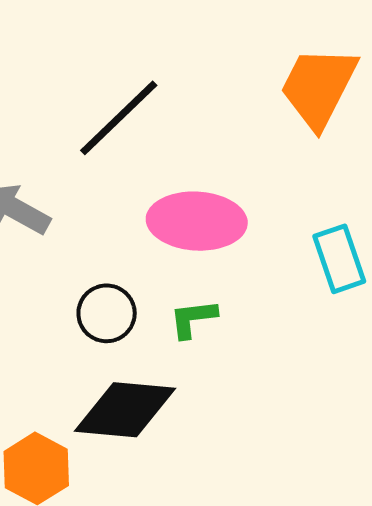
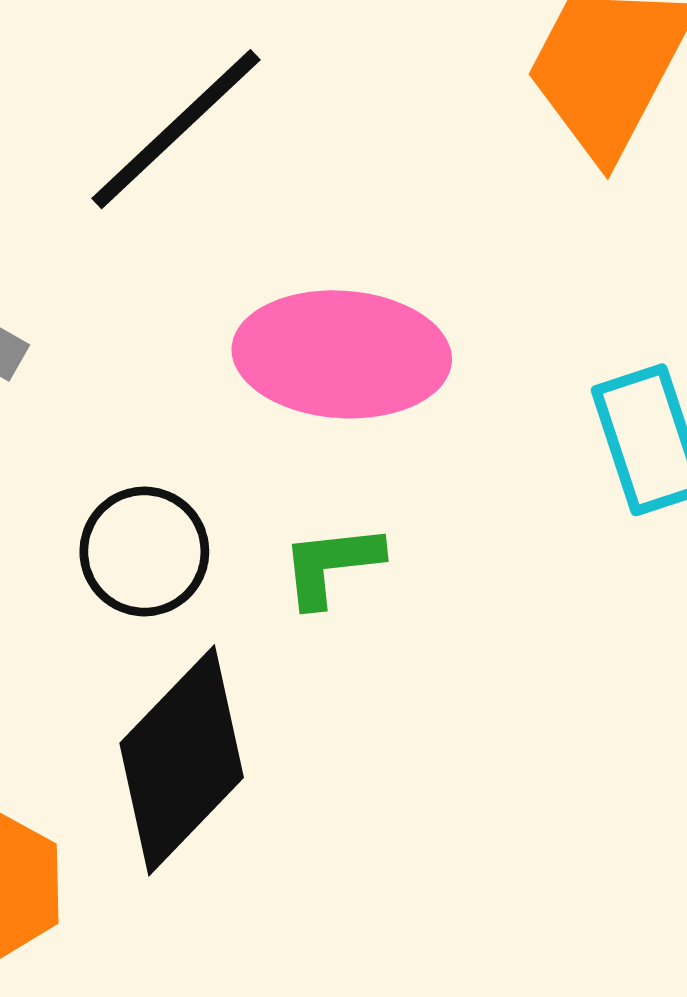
black diamond: (125, 410) -> (182, 760), turned -52

